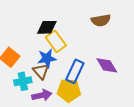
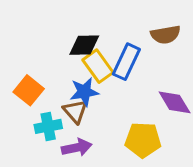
blue rectangle: (75, 71) -> (126, 62), moved
yellow pentagon: (69, 90) -> (143, 140), moved

